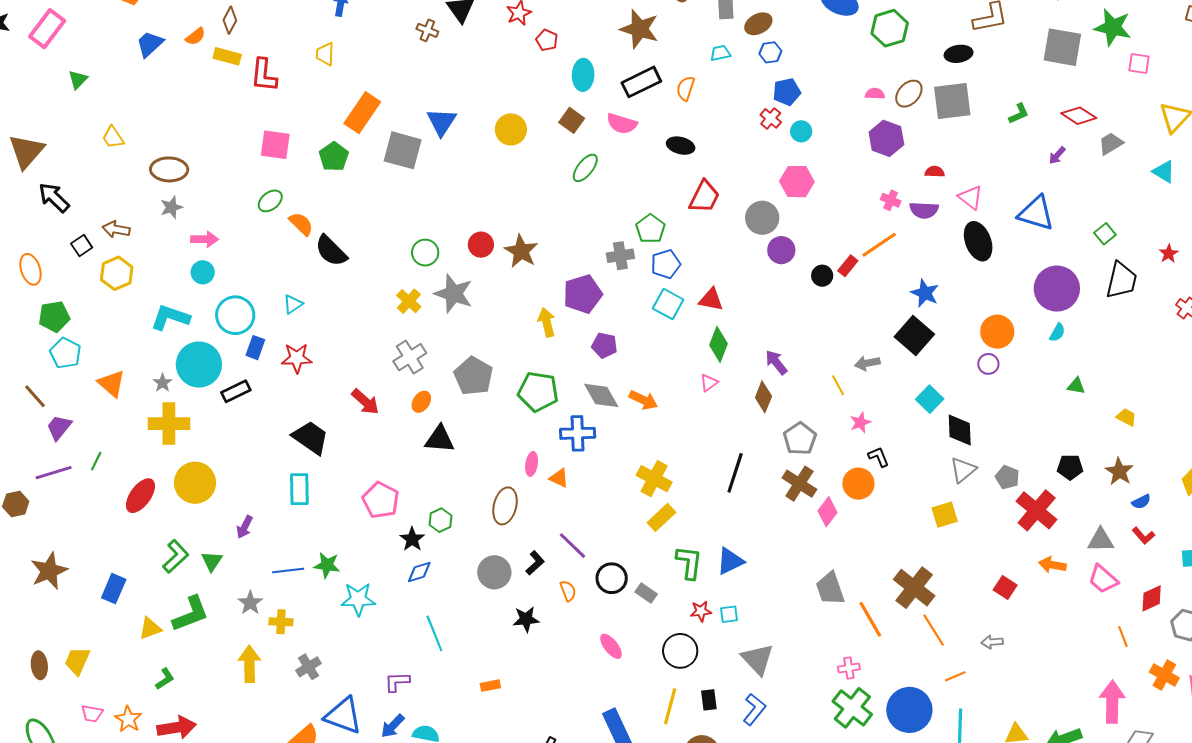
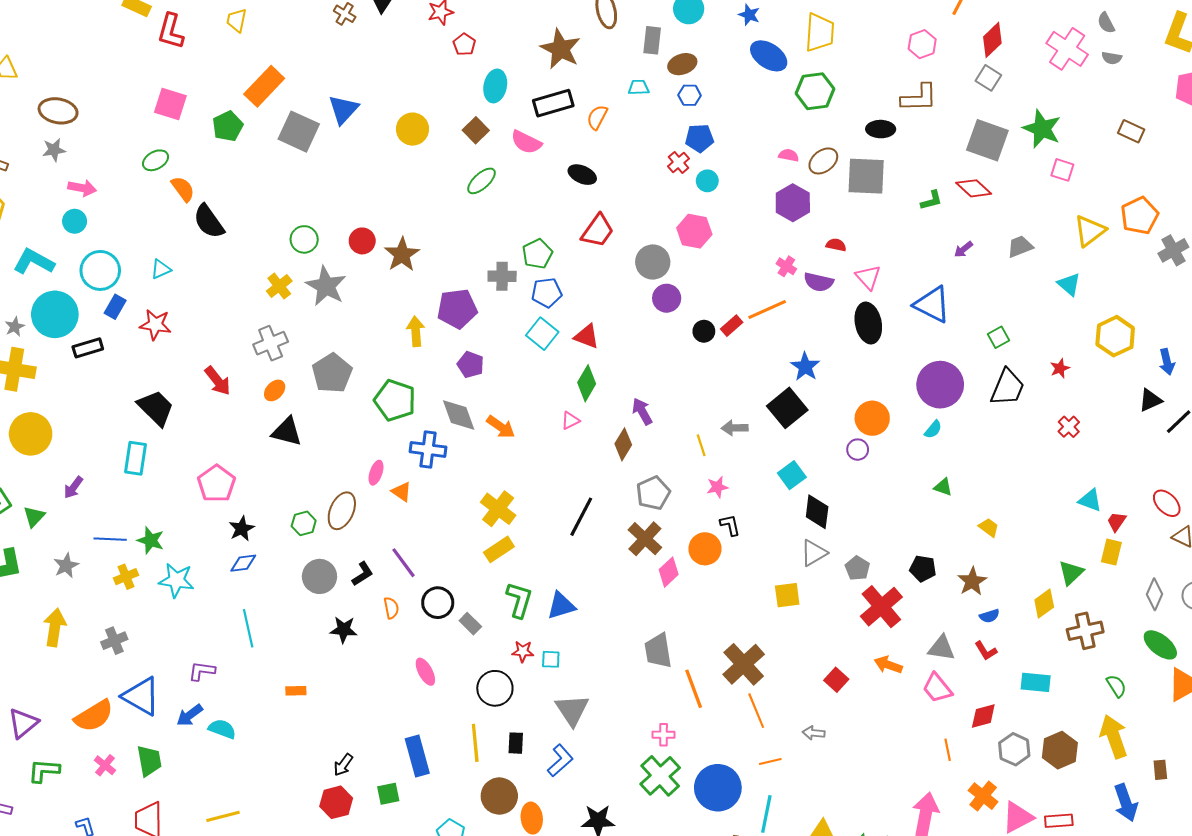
red diamond: (1079, 116) -> (974, 188), moved
green hexagon: (440, 520) -> (304, 523), moved
yellow cross: (281, 622) -> (126, 577), moved, turned -35
yellow line: (670, 706) -> (475, 743), turned -30

